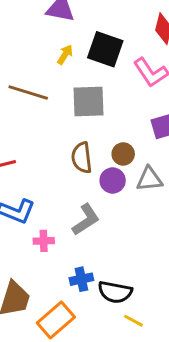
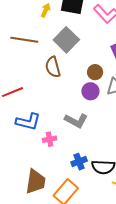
gray square: (89, 101) -> (66, 40), turned -35
brown semicircle: (82, 158) -> (53, 67), moved
gray L-shape: (86, 220) -> (76, 121), turned 70

